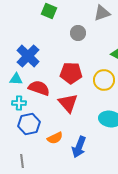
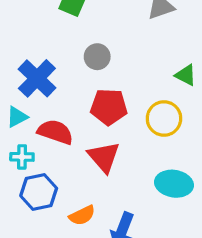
gray circle: (78, 33) -> (97, 57), moved
cyan triangle: (16, 79) -> (17, 117), turned -32

